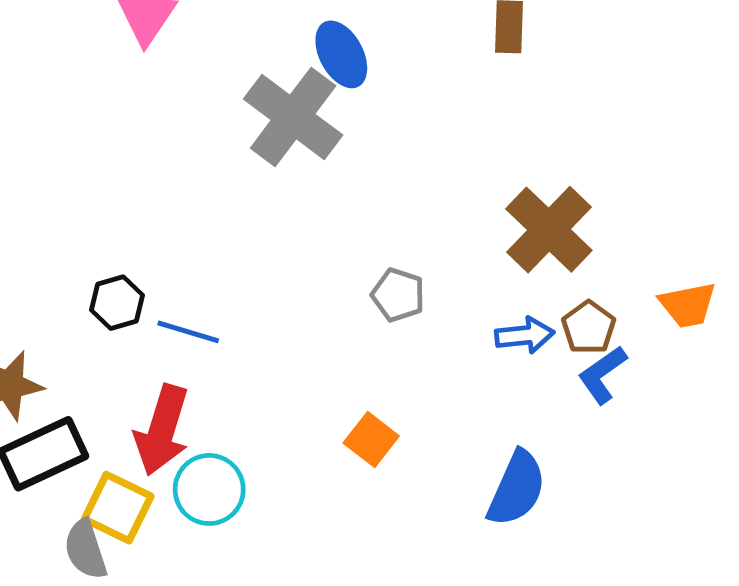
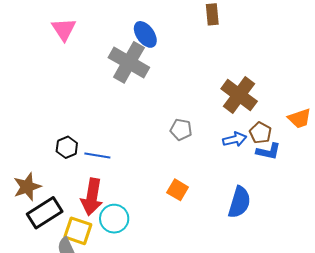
blue L-shape: (602, 375) -> (268, 151), turned -125

